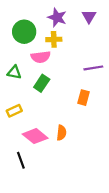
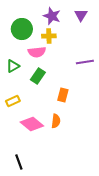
green triangle: (14, 72) -> (13, 66), turned -40
orange rectangle: (83, 98) -> (63, 95), moved
black line: (21, 160) -> (19, 162), moved

